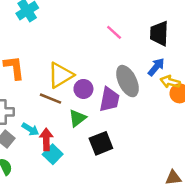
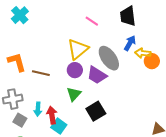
yellow triangle: (61, 75) -> (78, 49), moved
brown line: (50, 99) -> (41, 73), moved
purple trapezoid: (109, 99) -> (97, 75), turned 120
cyan arrow: (30, 129) -> (38, 109), turned 72

